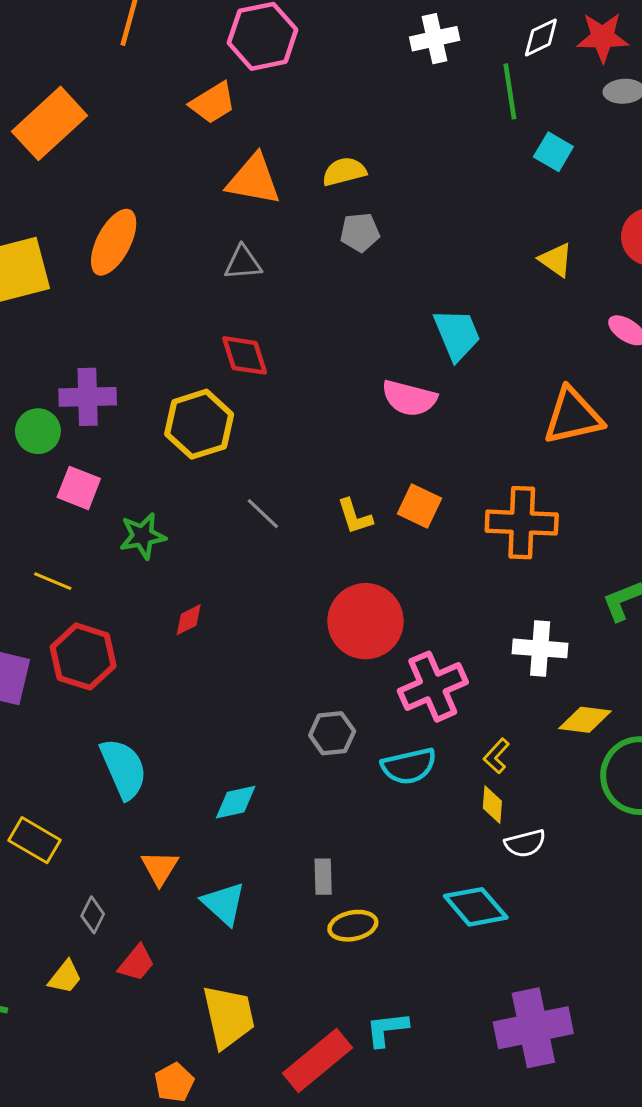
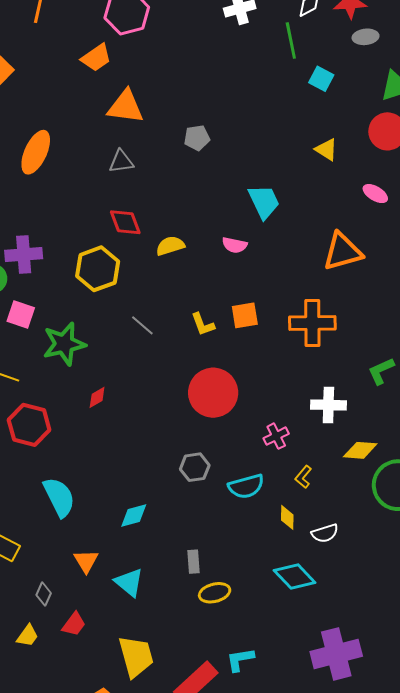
yellow semicircle: (344, 172) -> (170, 246), moved
pink semicircle: (409, 398) -> (235, 245), size x0.7
orange square: (419, 506) -> (245, 315), turned -32
green star: (143, 536) -> (64, 344), size x1.4
pink cross: (433, 687) -> (276, 436), moved, size x0.6
yellow diamond: (492, 805) -> (287, 517), moved

